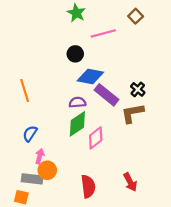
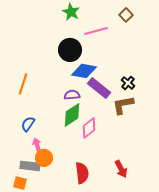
black circle: (75, 54) -> (70, 50), size x1.5
orange line: (25, 91) -> (23, 84), turned 35
pink arrow: (40, 156) -> (37, 145), turned -32

